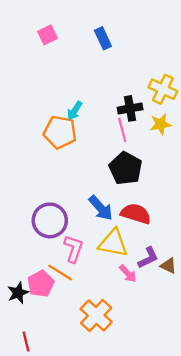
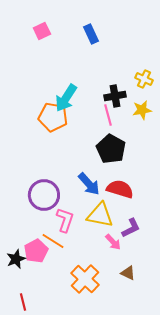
yellow cross: (163, 89) -> (144, 79), size x0.7
cyan arrow: (75, 111) -> (66, 98), size x1.6
brown triangle: (169, 266) -> (128, 273), moved

